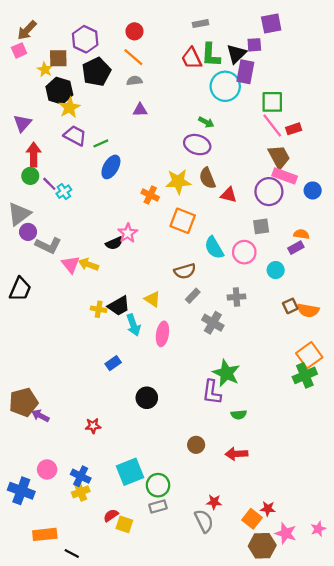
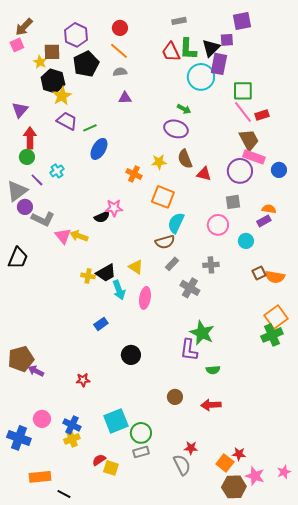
yellow star: (178, 182) -> (159, 162), size x0.7
purple line: (49, 184) -> (37, 180), moved
pink star: (128, 233) -> (114, 208), turned 30
cyan semicircle: (214, 248) -> (176, 223), moved, turned 55

